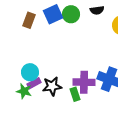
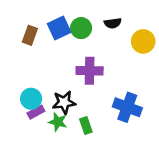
purple cross: (84, 82) -> (90, 71), moved
black star: (52, 86) -> (64, 102), moved
green star: (24, 91) -> (58, 122), moved

